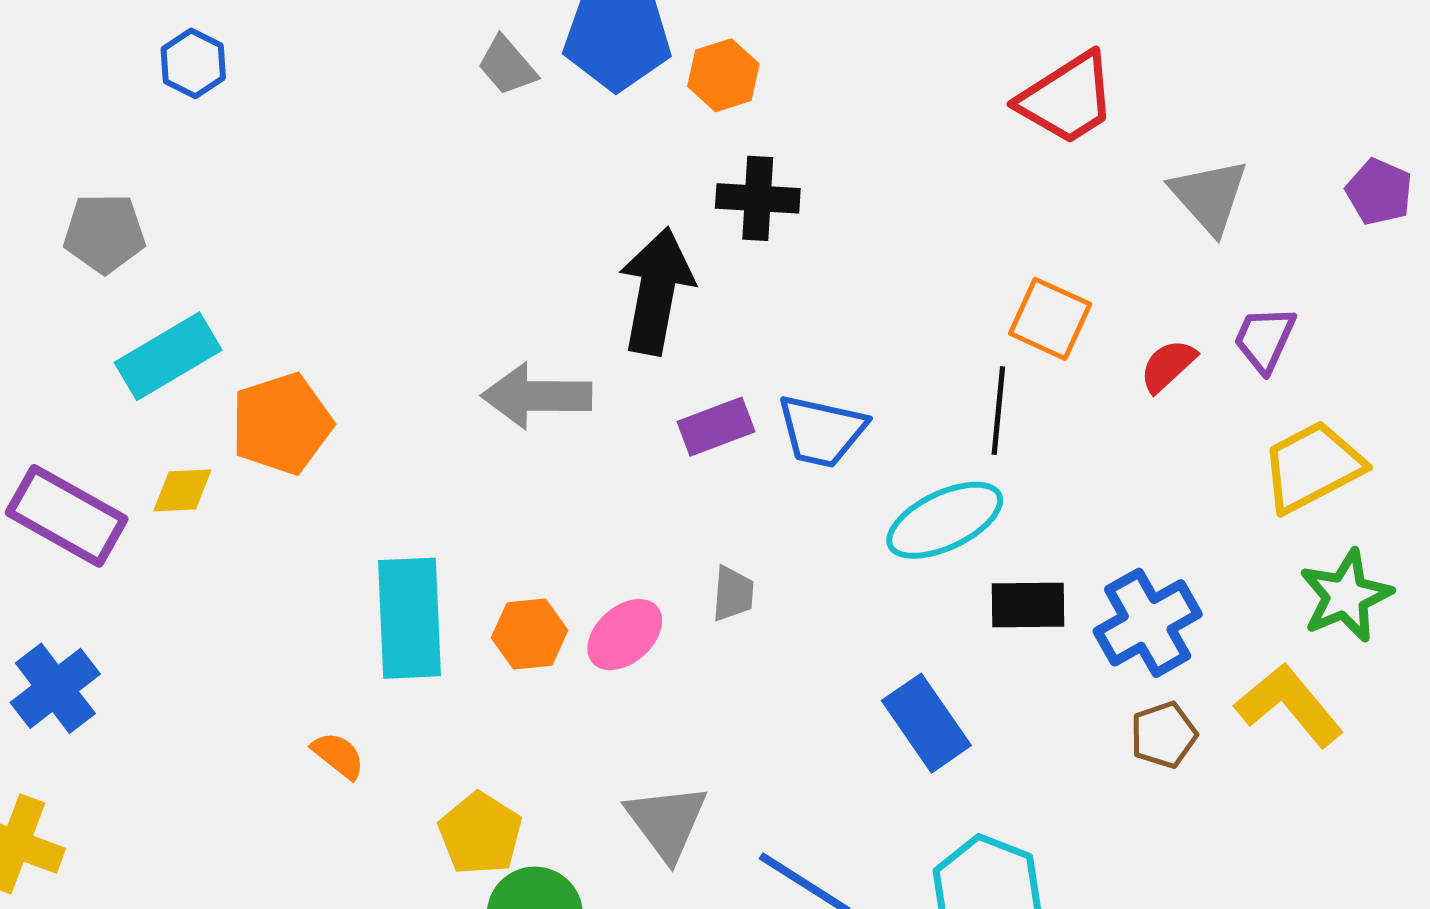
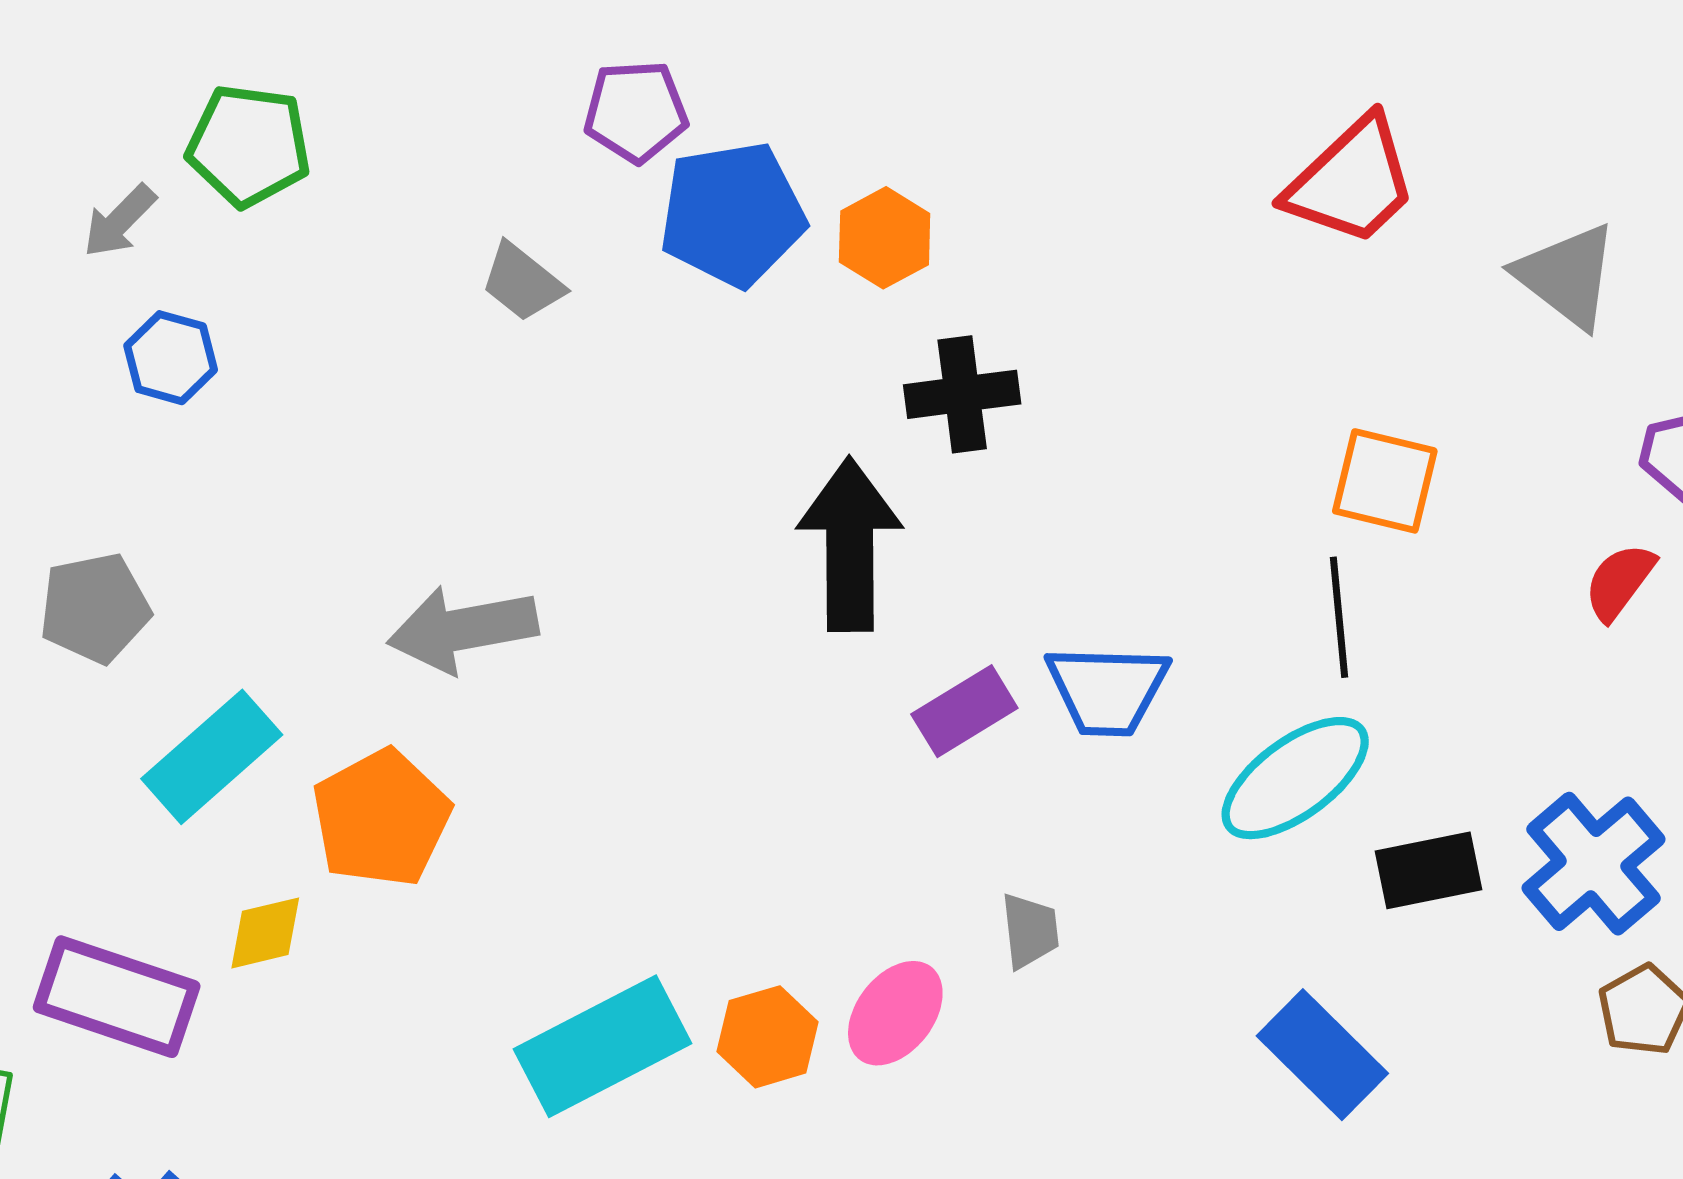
gray trapezoid: (507, 66) -> (522, 282), moved
red semicircle: (1168, 366) -> (1619, 582), moved
gray arrow: (537, 396) -> (463, 629), moved
cyan rectangle: (410, 618) -> (603, 1046), turned 76

